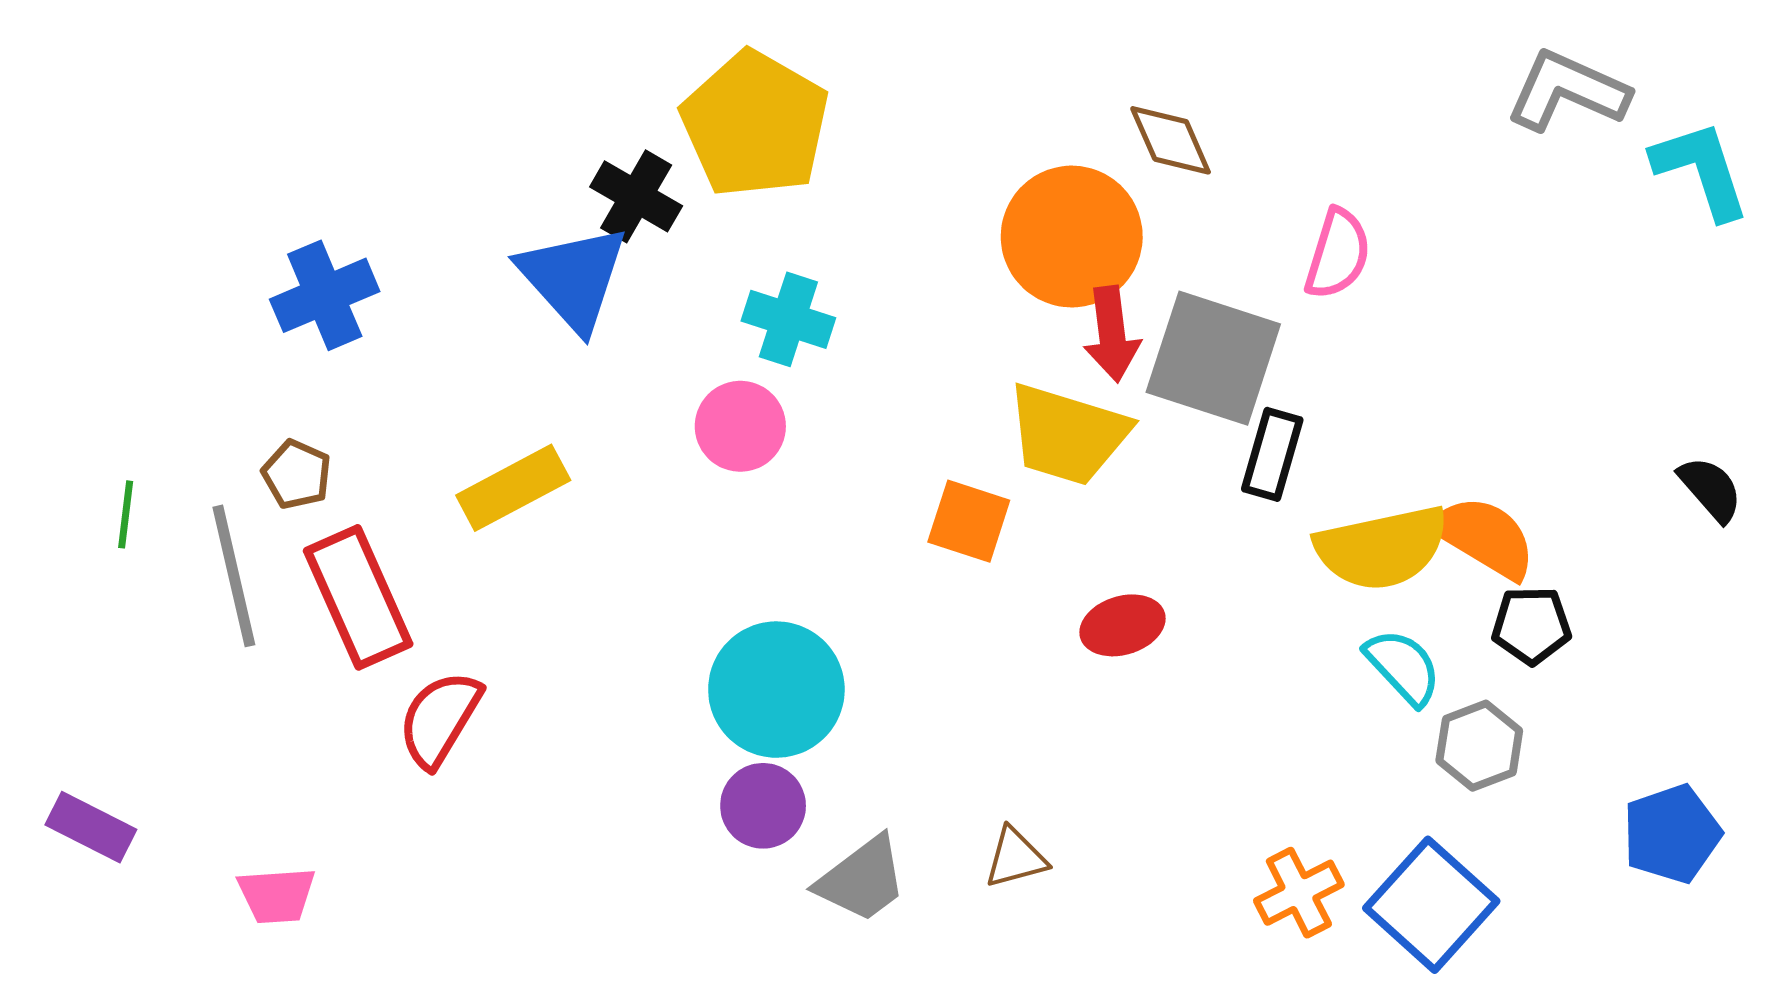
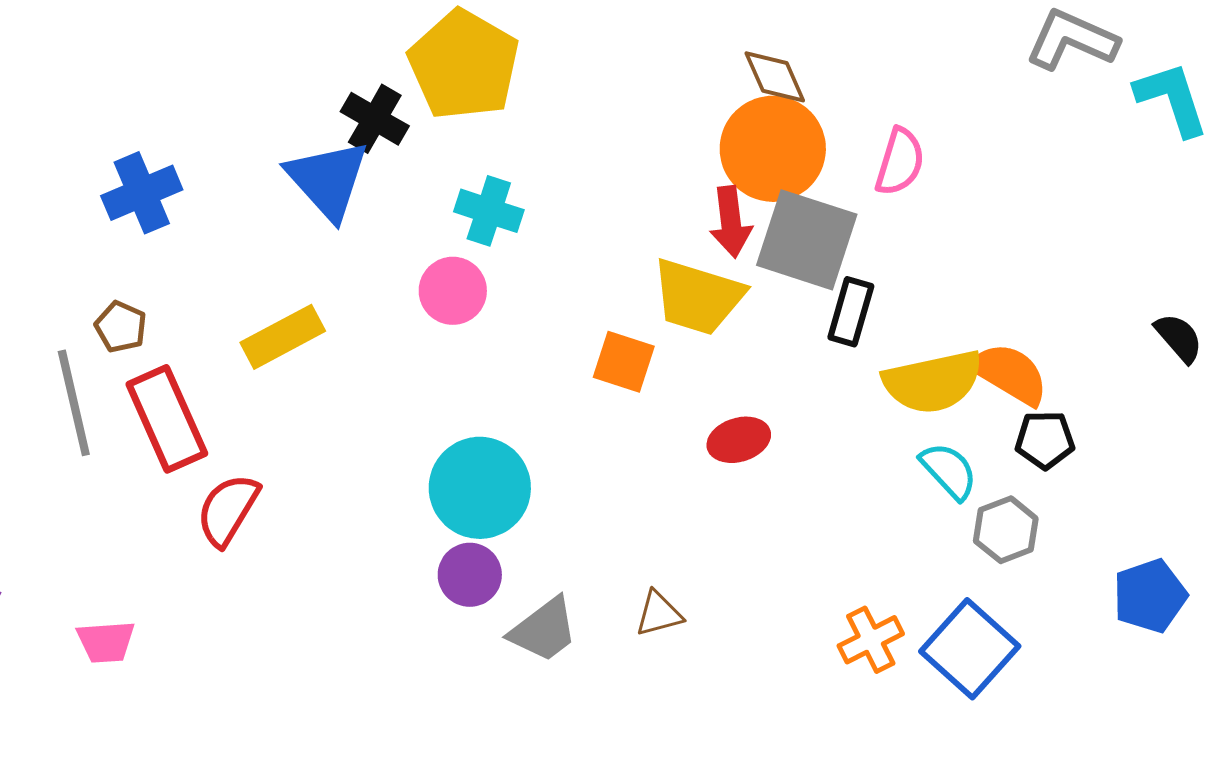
orange circle: (1072, 237) -> (773, 149), moved

